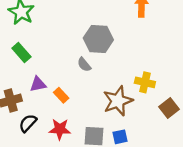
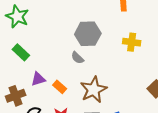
yellow cross: (145, 82) -> (132, 42), moved
brown star: (118, 101) -> (94, 90), moved

